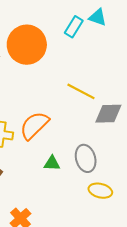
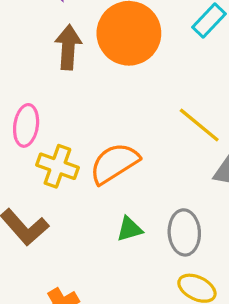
green triangle: (52, 163) -> (130, 229), turned -30

